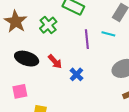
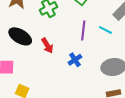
blue cross: (76, 74) -> (75, 60), moved

